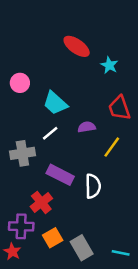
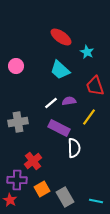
cyan trapezoid: (55, 103) -> (60, 70), moved
white line: (50, 133) -> (51, 103), moved
purple rectangle: (60, 175) -> (59, 128), moved

